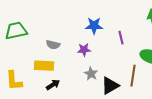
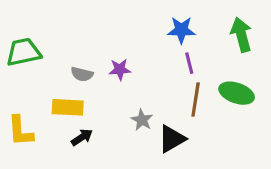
blue star: (94, 26) -> (181, 30), moved
purple star: (84, 50) -> (120, 69), moved
brown line: (133, 76) -> (196, 99), moved

